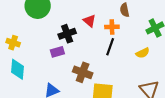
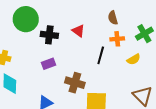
orange cross: (112, 27) -> (117, 39), moved
black cross: (67, 34) -> (49, 35), moved, turned 30

